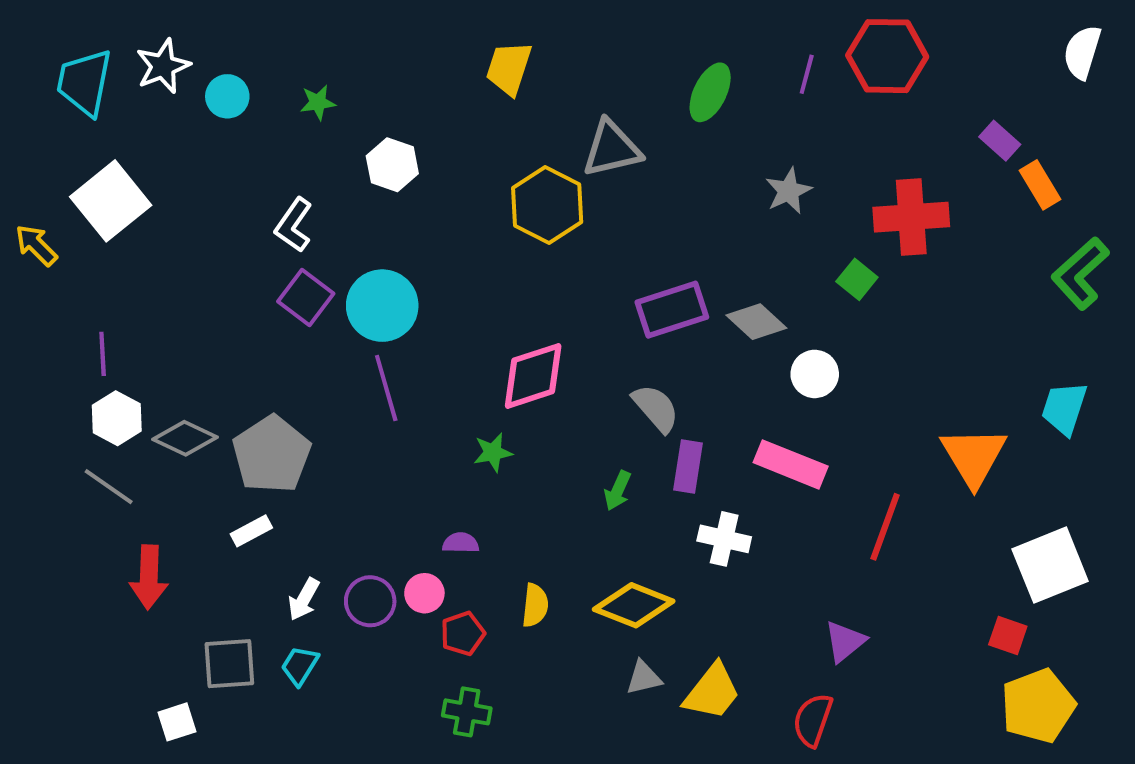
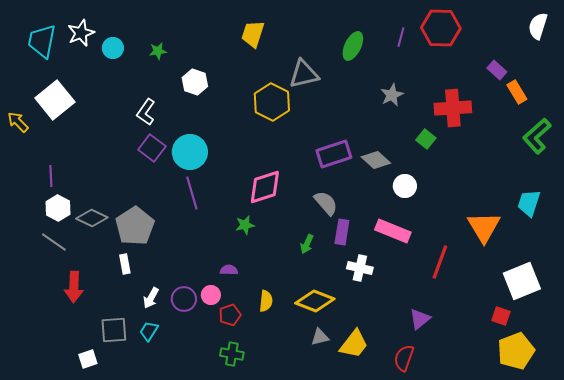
white rectangle: (251, 531) -> (125, 264), turned -72

